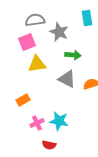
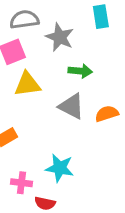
pink cross: (37, 123) -> (21, 183), moved, turned 32

